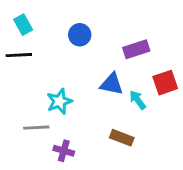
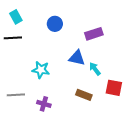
red square: (165, 83) -> (114, 88), moved, turned 30
cyan star: (59, 101) -> (41, 70), turned 30
gray line: (36, 128) -> (16, 95), moved

